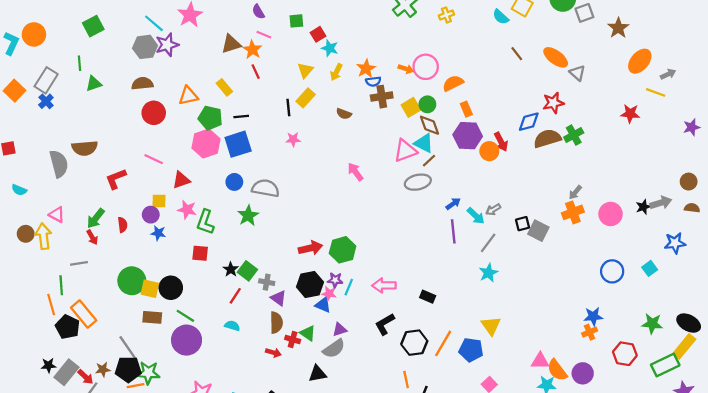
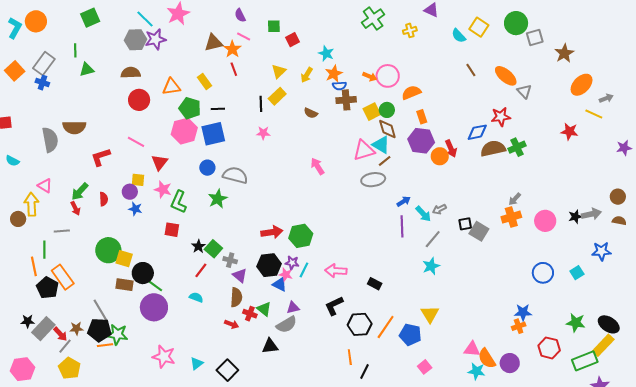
cyan star: (330, 48) -> (326, 53), moved
blue cross: (46, 101) -> (42, 83), turned -32
red triangle: (181, 180) -> (160, 162), turned -36
brown circle: (26, 234) -> (18, 219), moved
black circle: (171, 288) -> (143, 273), moved

